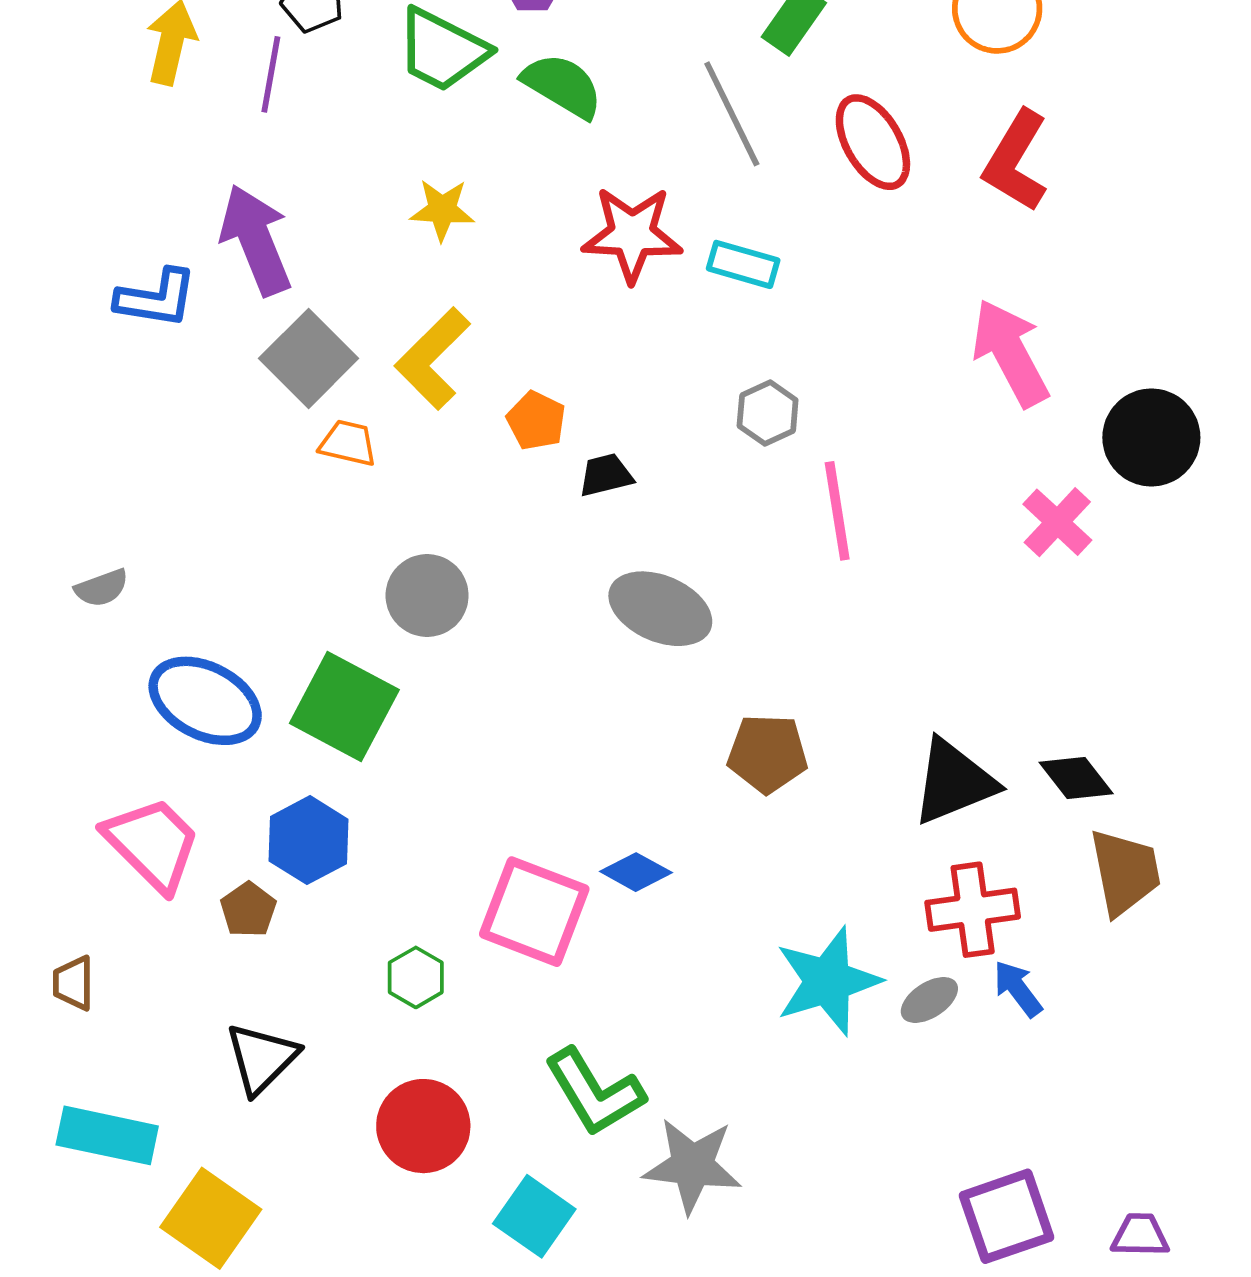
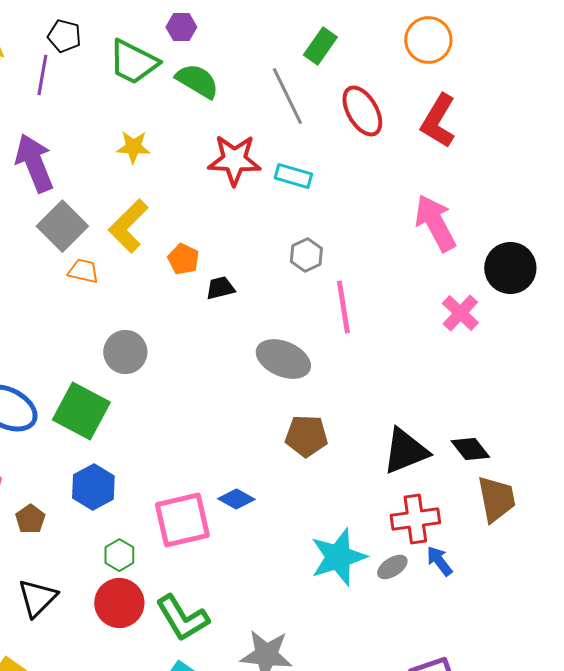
gray ellipse: (660, 609) -> (283, 359), moved
blue hexagon: (309, 840) -> (93, 487), moved
pink square: (534, 912) -> (182, 520), turned -34
green L-shape: (594, 1092) -> (182, 618), moved
red circle: (423, 1126) -> (119, 603), moved

